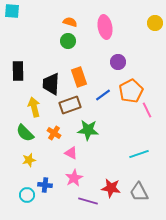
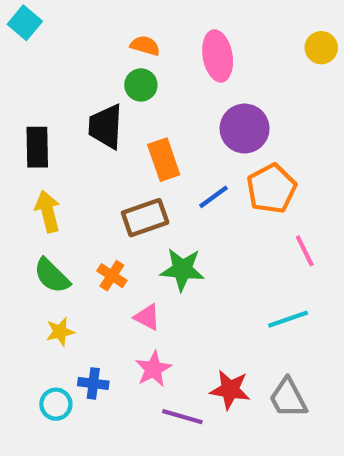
cyan square: (12, 11) -> (25, 23), turned 35
purple circle: (118, 62) -> (245, 129), size x1.5
black trapezoid: (51, 84) -> (106, 126), moved
yellow arrow: (34, 107) -> (48, 211), moved
pink line: (147, 110) -> (305, 251), moved

